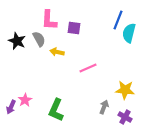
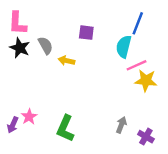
pink L-shape: (49, 20) -> (17, 23), moved
cyan semicircle: (129, 33) -> (124, 47), moved
pink line: (88, 68) -> (137, 65), moved
yellow star: (125, 90) -> (146, 81), moved

